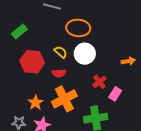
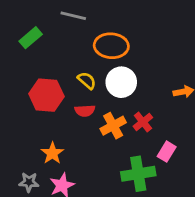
green rectangle: (19, 31) -> (31, 38), moved
pink rectangle: (115, 94) -> (167, 152), moved
orange cross: (64, 99) -> (113, 126), moved, size x0.7

